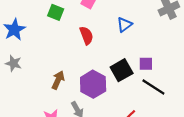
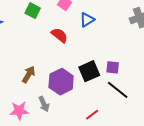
blue triangle: (124, 25) -> (87, 20), moved
red semicircle: (86, 35) -> (59, 35), turned -36

